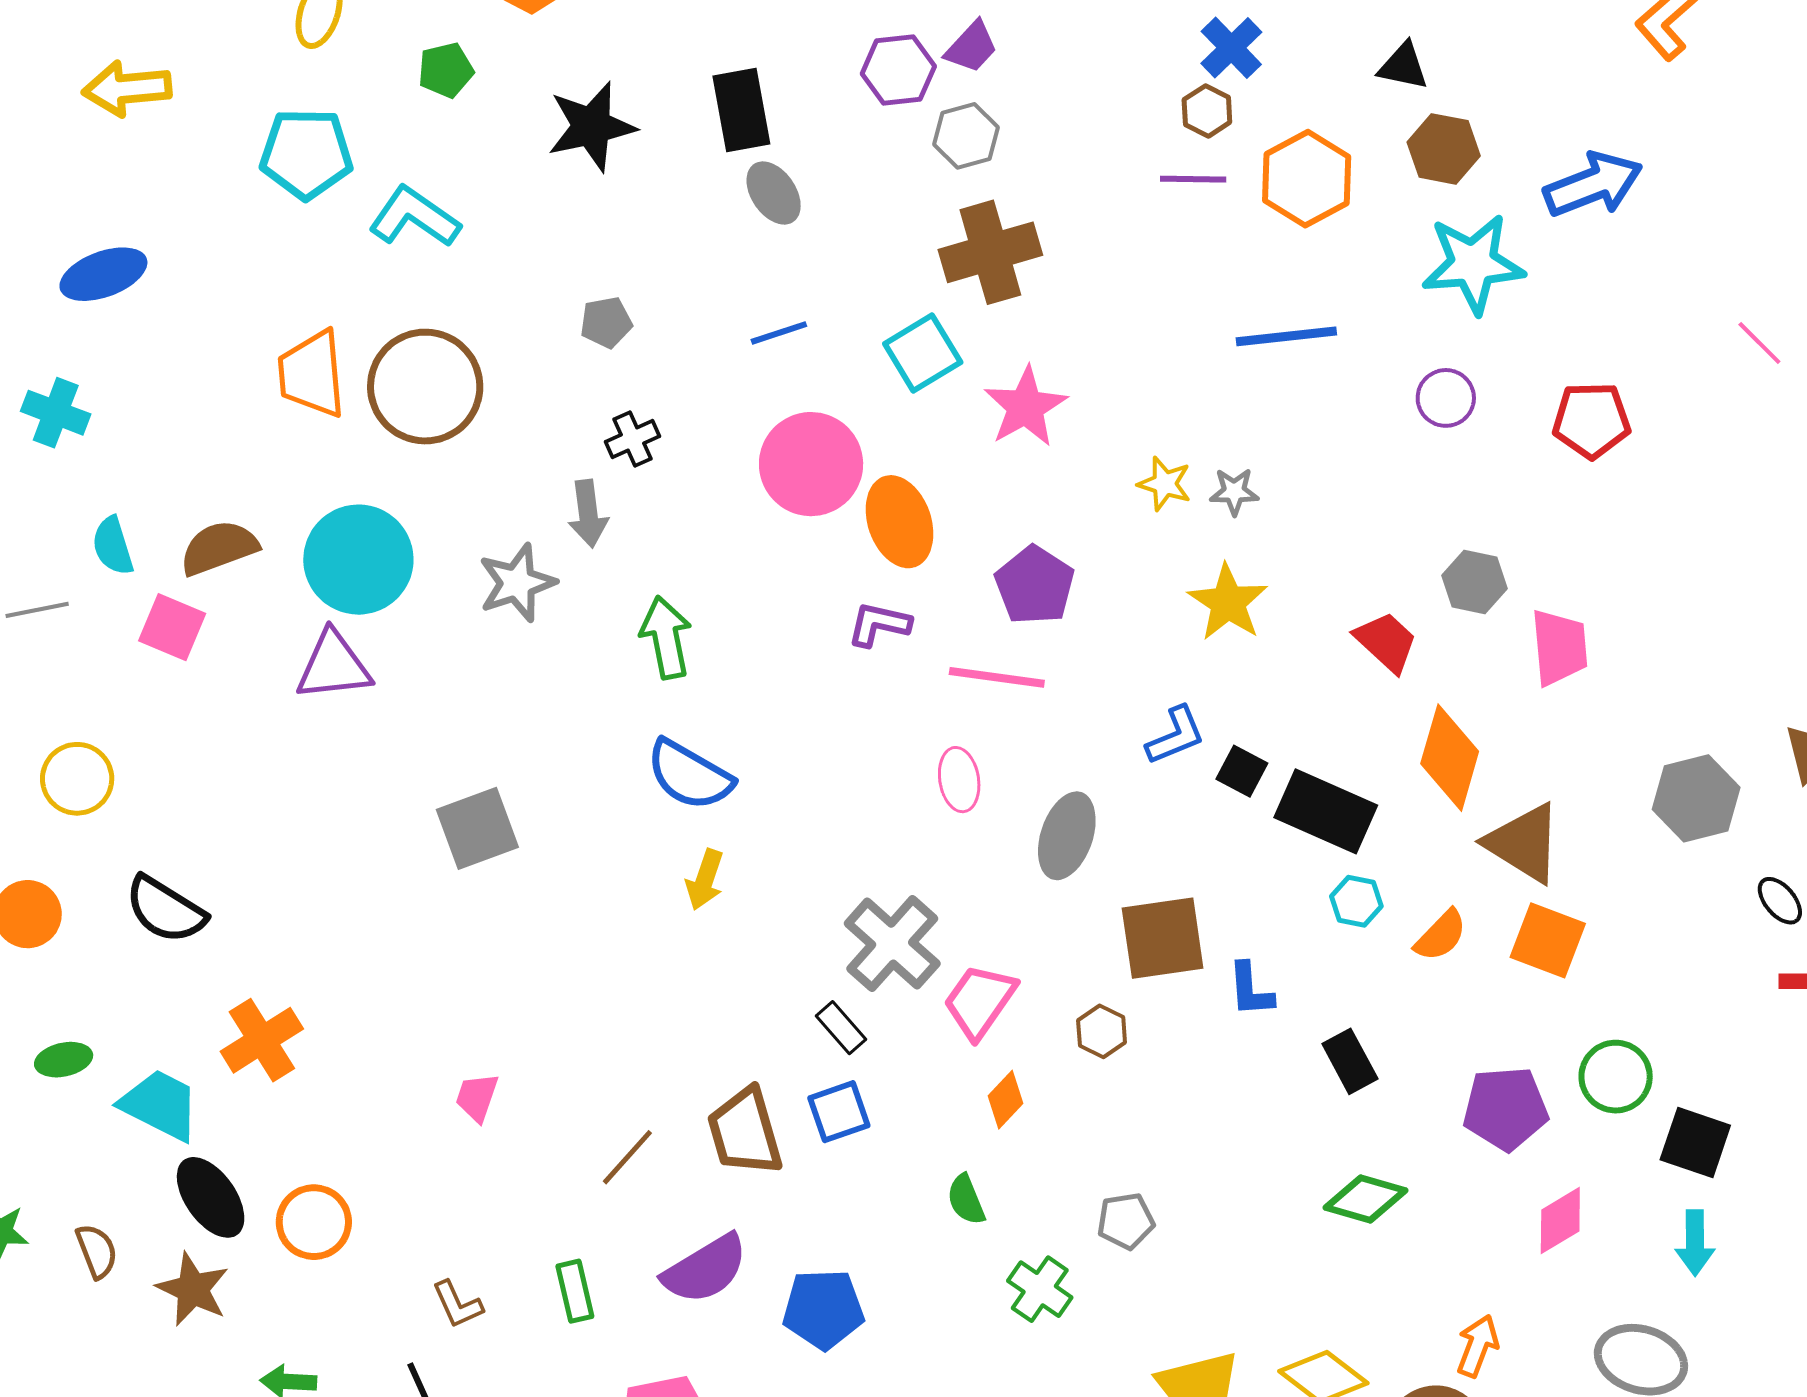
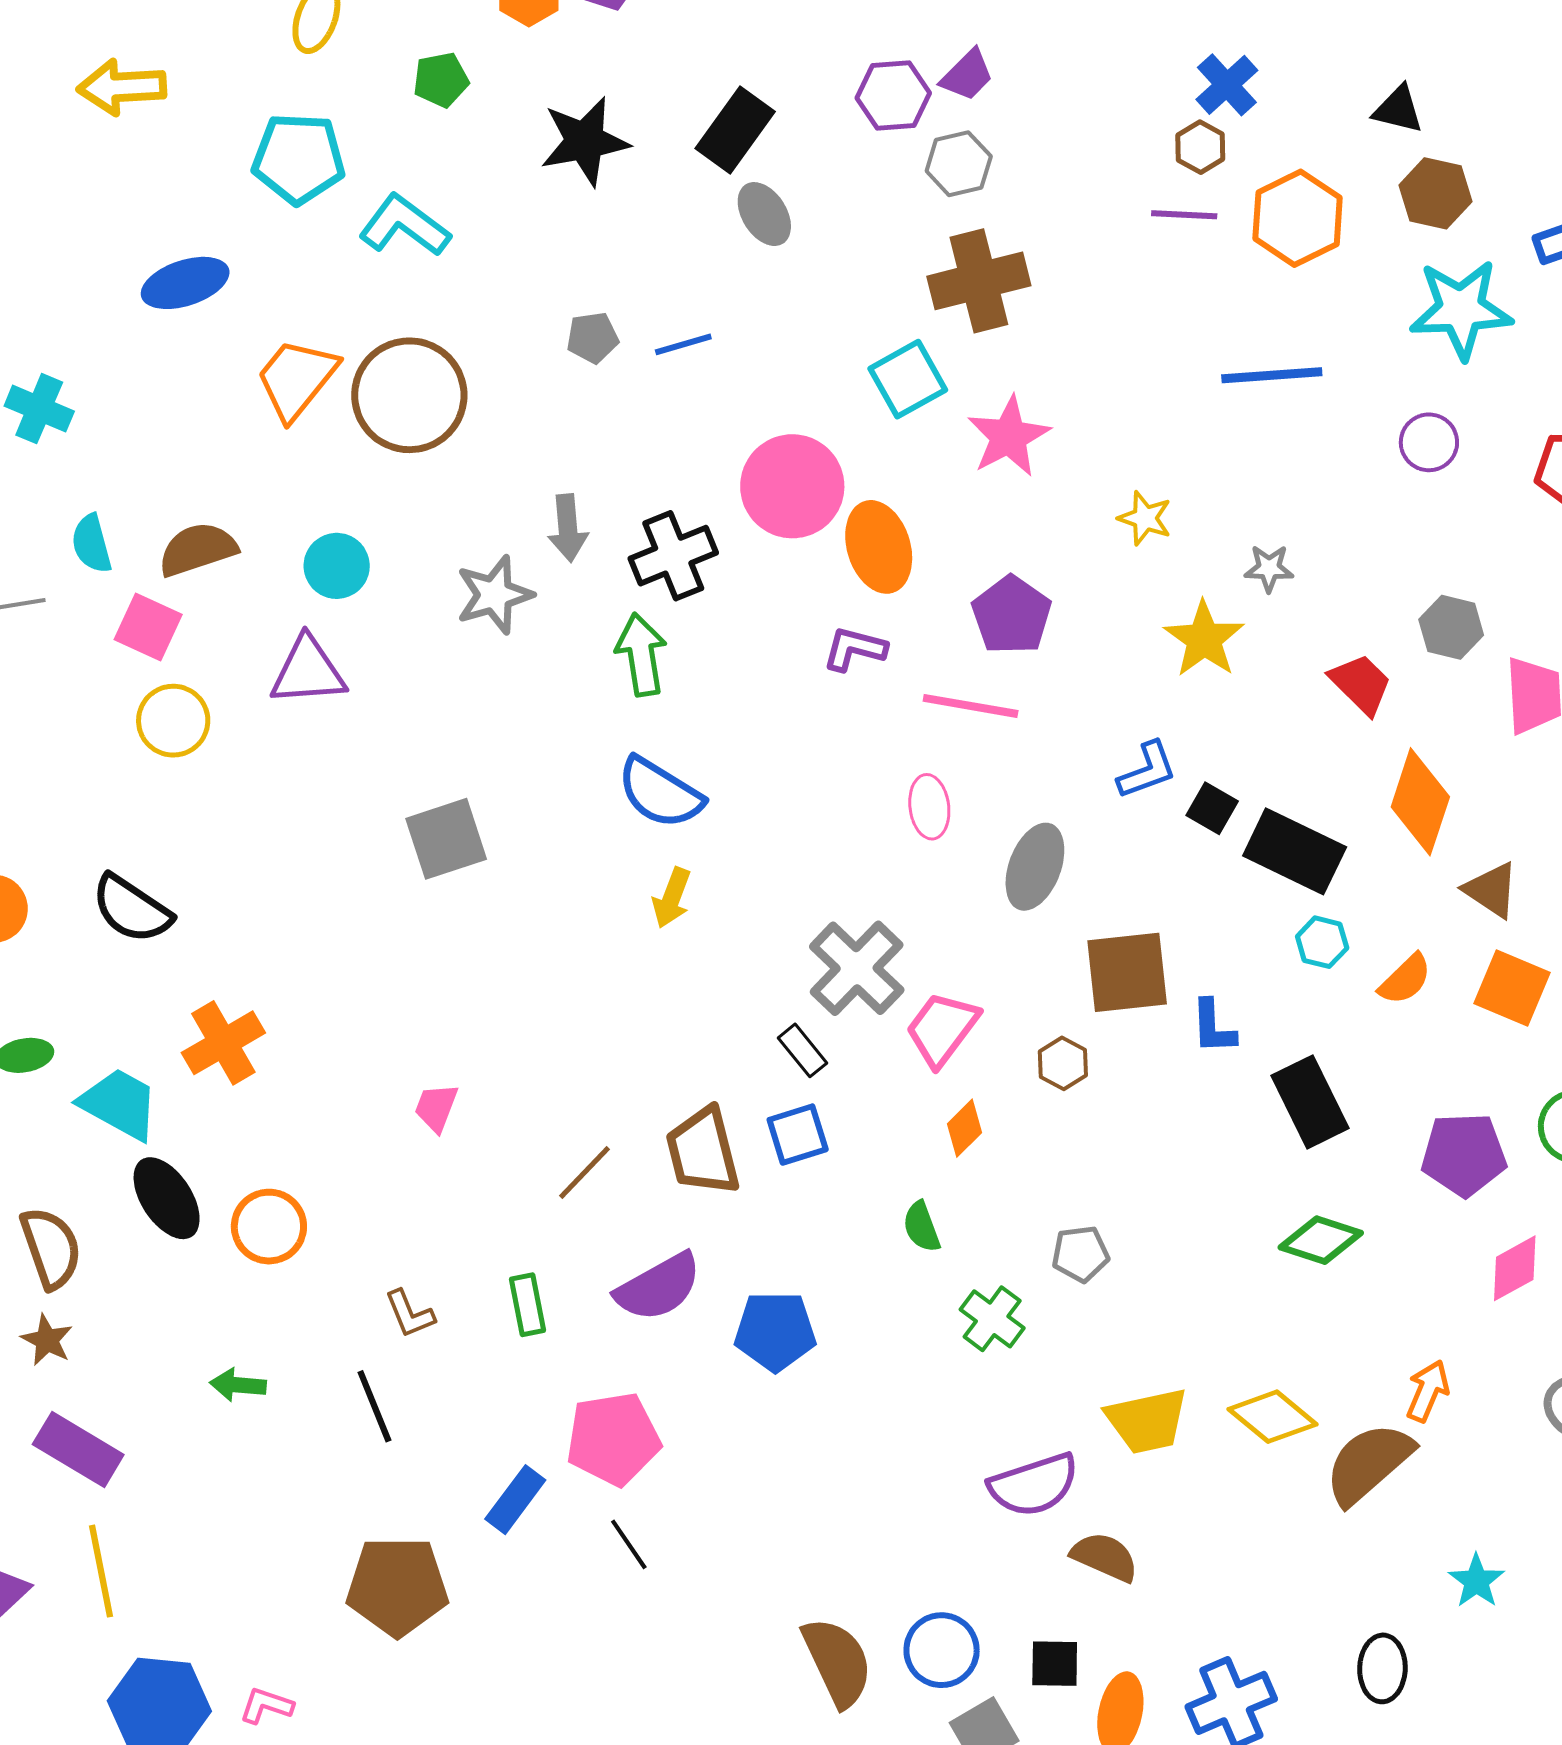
black rectangle: (741, 110) -> (735, 130), turned 44
blue ellipse: (103, 274) -> (185, 283), moved
blue line: (779, 333) -> (683, 344), moved
orange trapezoid: (312, 374) -> (297, 379), turned 42
black cross: (632, 439) -> (673, 556), moved, size x1.6
gray star: (1234, 492) -> (1269, 568), moved
cyan circle: (358, 560) -> (337, 566), size x0.6
yellow circle: (77, 779) -> (173, 721), moved
brown triangle: (1524, 843) -> (1491, 890), size x0.7
black rectangle: (1350, 1061) -> (1310, 1102), size x1.4
brown semicircle: (97, 1251) -> (51, 1248), size x1.5
brown star: (193, 1289) -> (47, 1340), moved, size x0.7

